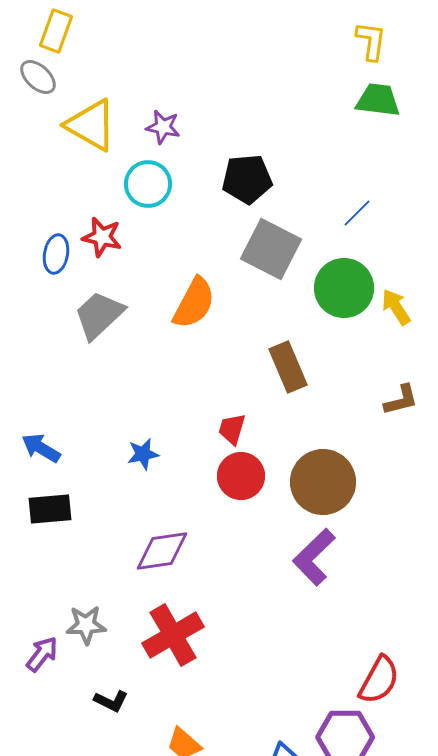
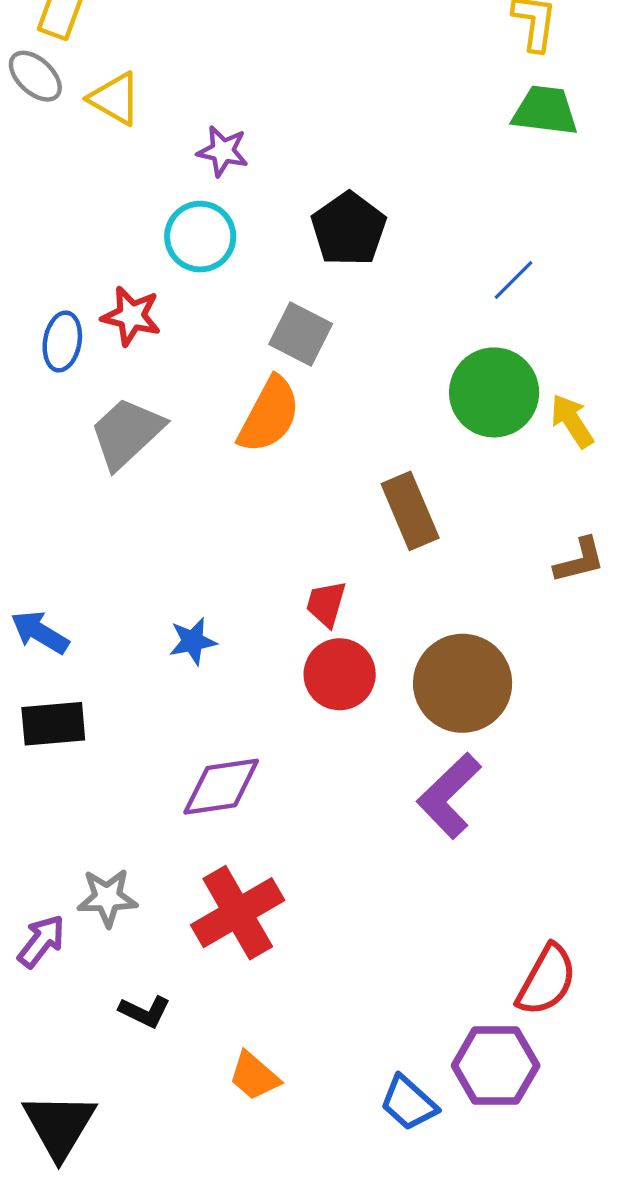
yellow triangle: (91, 125) -> (115, 99), moved, size x0.7
black pentagon: (247, 179) -> (349, 229), turned -30
gray square: (271, 249) -> (301, 334), moved, size x0.7

